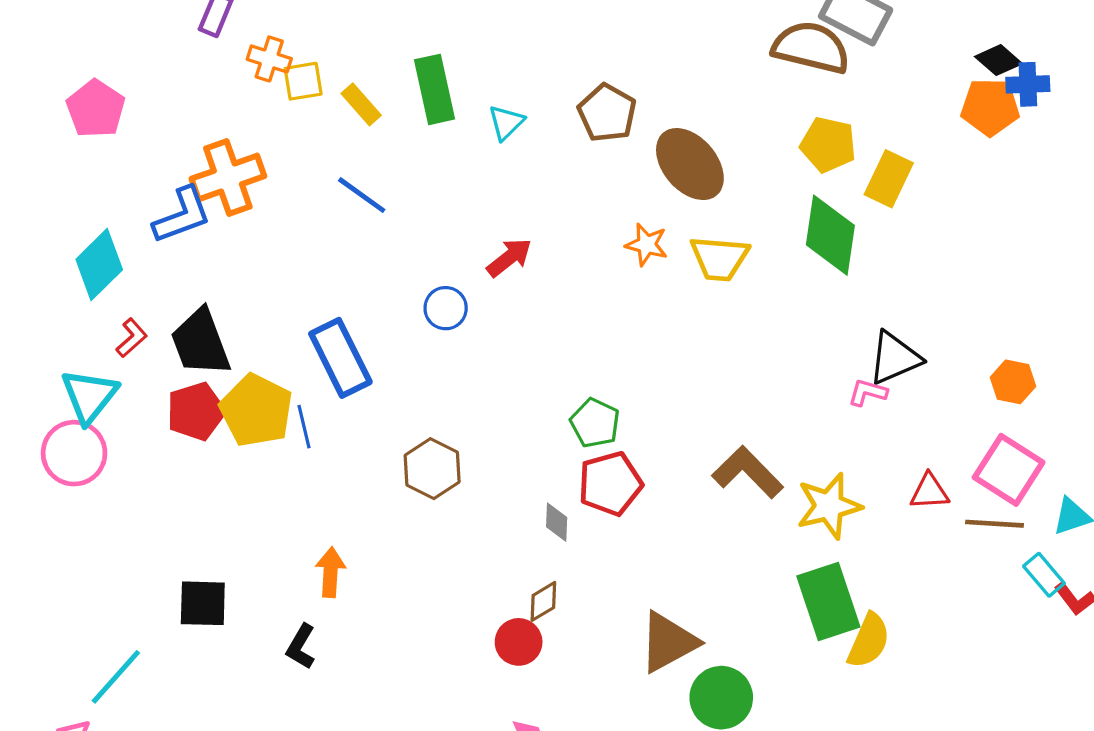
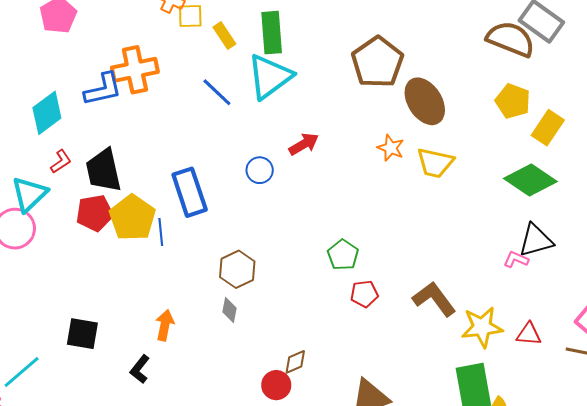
brown pentagon: (607, 113) -> (377, 62), size x1.4
cyan triangle: (506, 123) -> (270, 77), moved, size x2.0
green diamond: (830, 235) -> (530, 180), moved, turned -72
red pentagon: (610, 484) -> (364, 294), moved, size x0.7
red triangle: (929, 492) -> (529, 334), moved
gray diamond: (557, 522) -> (229, 310), moved

